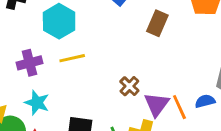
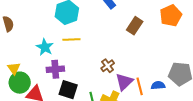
purple cross: (30, 63) -> (55, 69), moved
cyan star: (37, 103) -> (45, 47), moved

